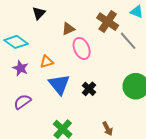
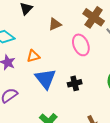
pink ellipse: (82, 48) -> (81, 45), moved
black cross: (89, 89) -> (75, 83), turned 32

